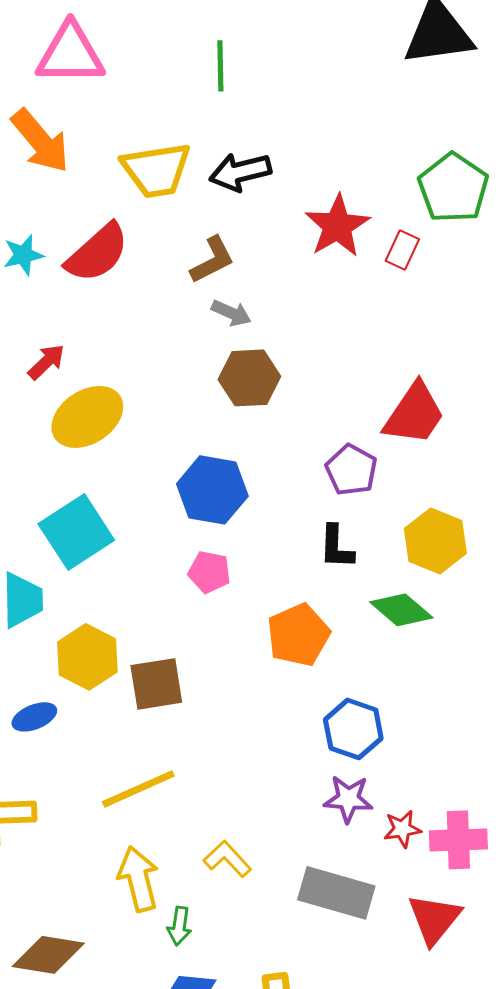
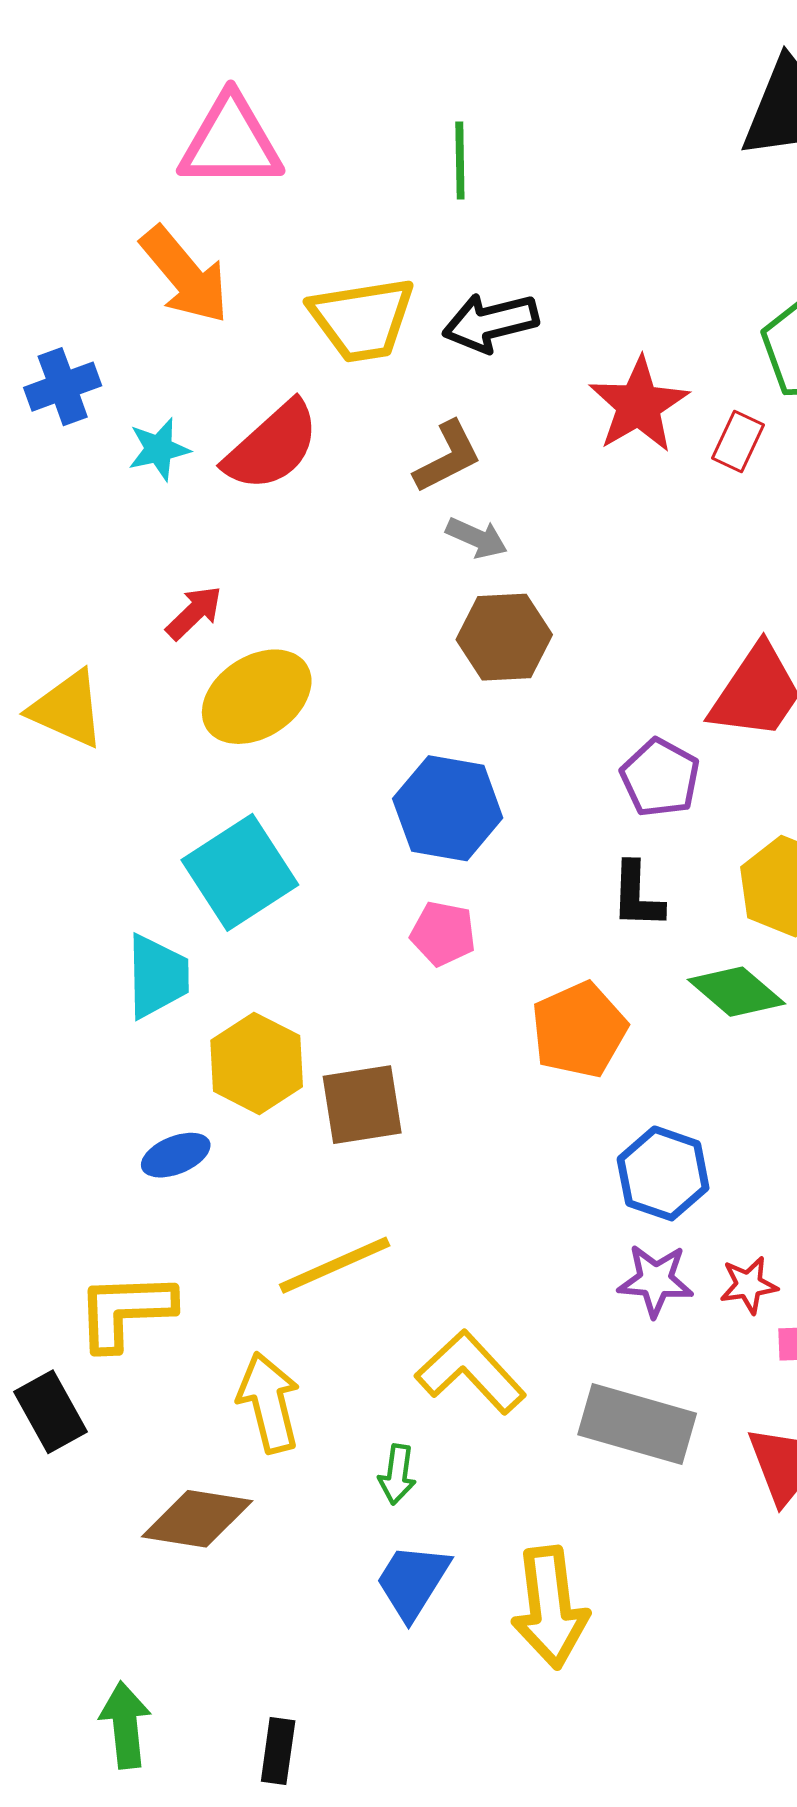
red star: (402, 829) -> (749, 1285), moved
yellow L-shape: (227, 859) -> (471, 1372), size x1.5
yellow arrow: (138, 879) -> (269, 1403), moved

